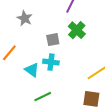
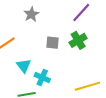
cyan cross: (51, 62) -> (42, 78), moved

